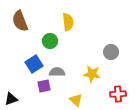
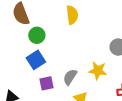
green circle: (50, 41) -> (37, 35), moved
gray semicircle: (57, 72) -> (70, 77), moved, turned -56

